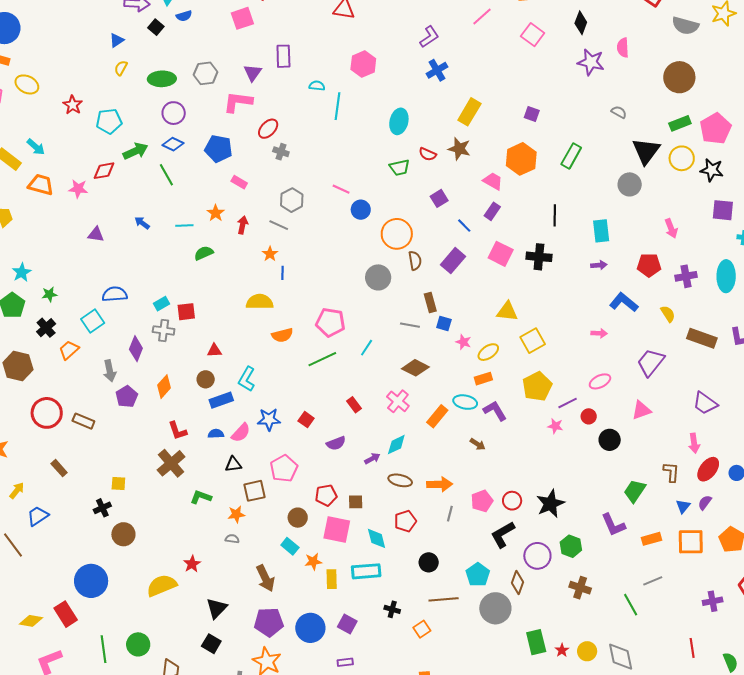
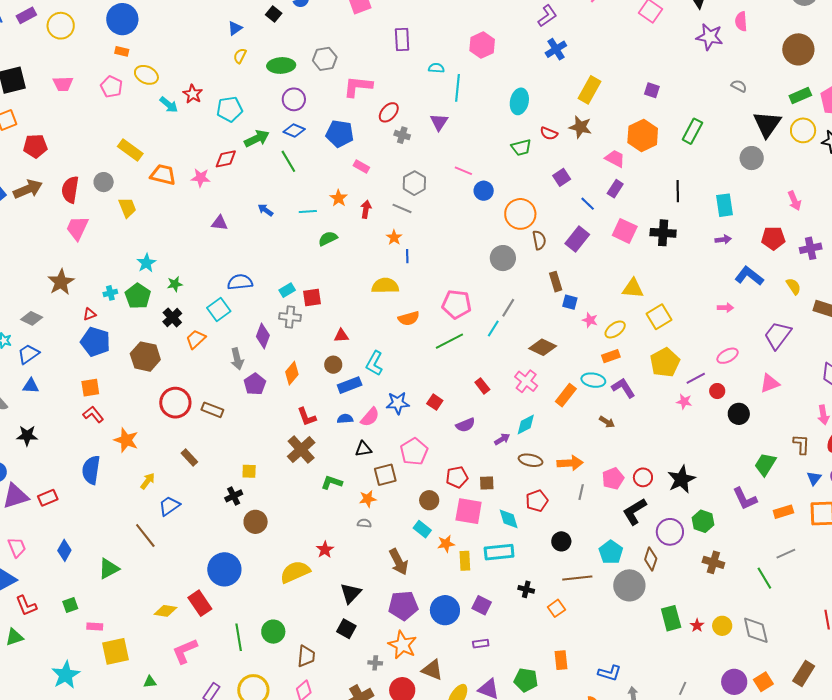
purple triangle: (253, 73) -> (439, 122), moved
cyan arrow: (36, 147) -> (169, 105), moved
gray line: (410, 325) -> (508, 308), moved, turned -66

